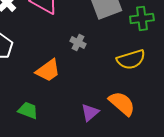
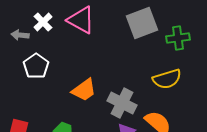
gray cross: (78, 42) -> (122, 103), moved, size x1.8

